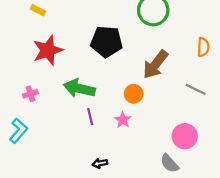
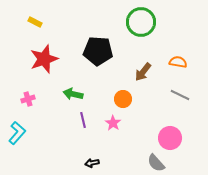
orange semicircle: (203, 47) -> (178, 62), moved, turned -84
brown arrow: (155, 64) -> (143, 72), size x0.7
green arrow: (79, 88) -> (73, 94), size x0.7

